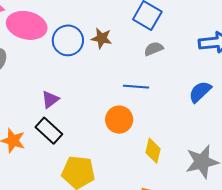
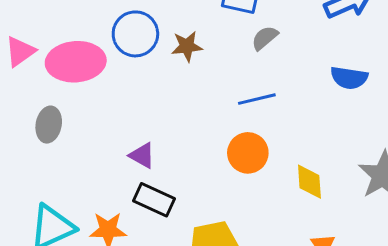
blue circle: (68, 40) -> (135, 34), moved
blue semicircle: (200, 92) -> (349, 78), turned -110
purple triangle: (50, 100) -> (142, 155), turned -36

